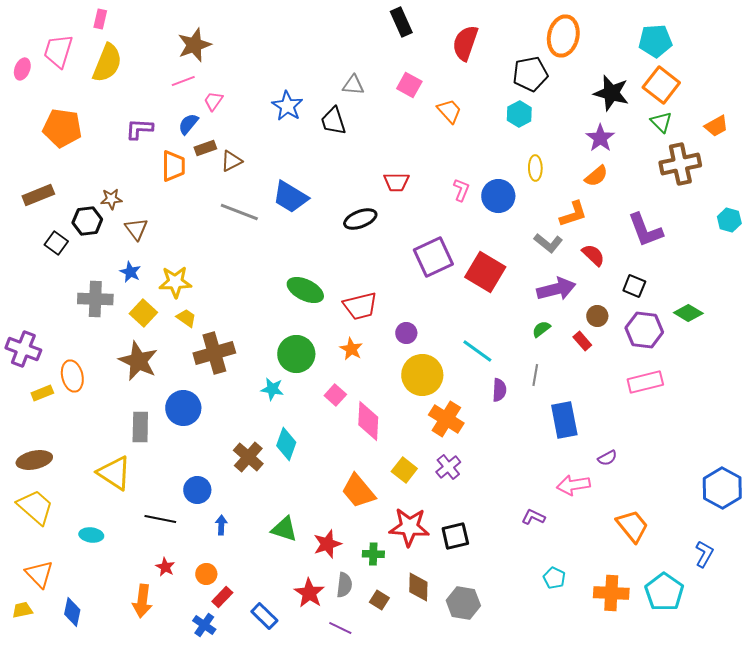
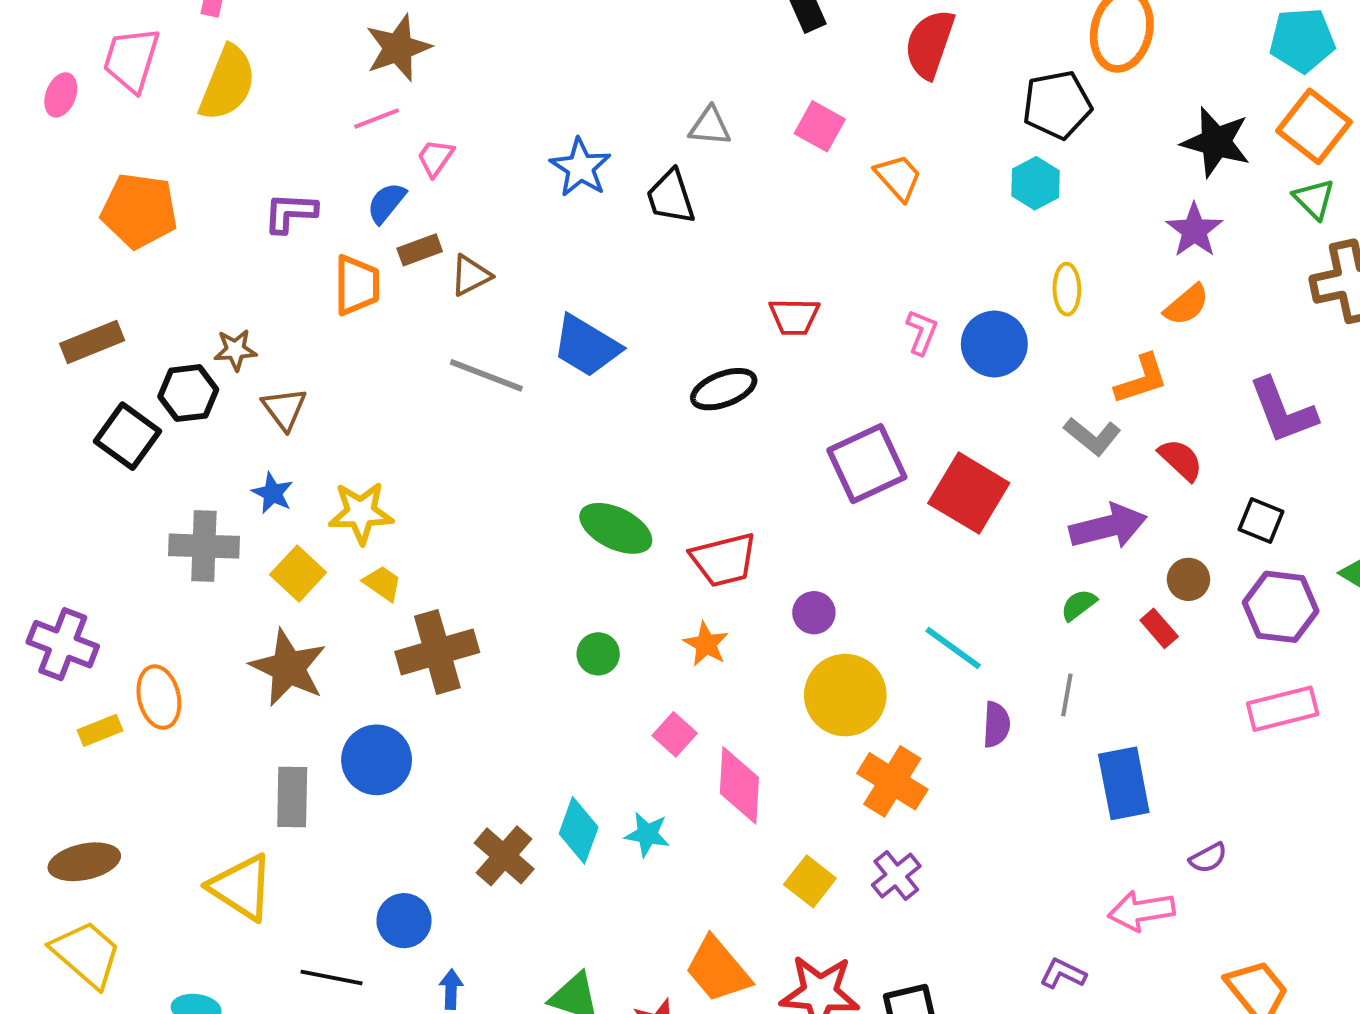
black square: (56, 243) -> (127, 436), size x1.4
green circle: (296, 354) -> (598, 654), size x0.6
cyan star: (272, 389) -> (647, 834), moved
orange trapezoid: (358, 491) -> (718, 970), moved

